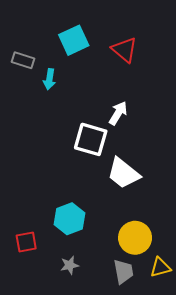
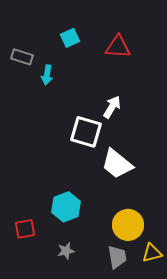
cyan square: (74, 40) -> (70, 38), size x0.7
red triangle: (124, 50) -> (118, 47), turned -36

